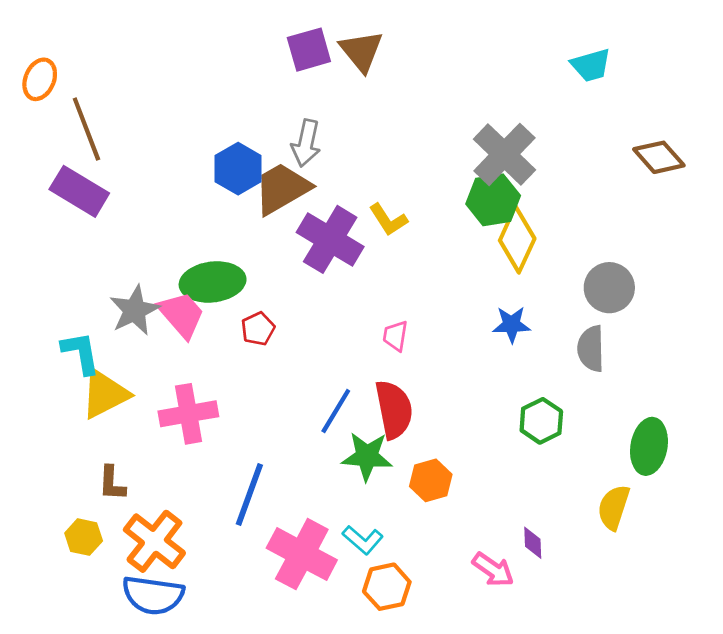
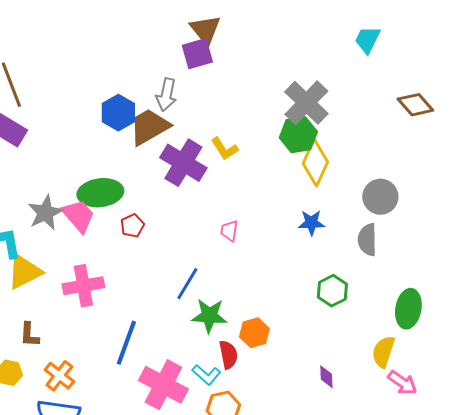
purple square: (309, 50) -> (197, 54), moved
cyan trapezoid: (591, 65) -> (367, 40), turned 132
red semicircle: (394, 410) -> (228, 355), moved, size x0.7
orange cross: (154, 541) -> (59, 376), size x0.7
pink arrow: (493, 570) -> (402, 383), moved

